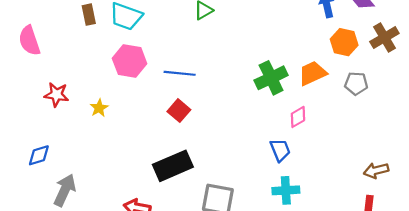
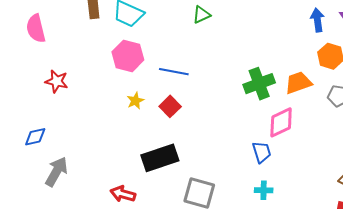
yellow star: (99, 108) -> (135, 101), moved
pink diamond: (298, 117) -> (281, 122), size x1.5
cyan cross: (286, 190) -> (264, 190), size x0.7

